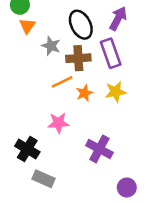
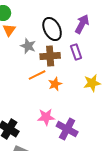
purple rectangle: (111, 53) -> (76, 52), size x0.7
yellow star: (116, 92) -> (92, 83), moved
pink star: (58, 123) -> (46, 117), moved

